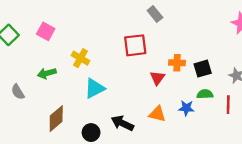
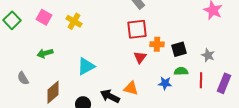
red square: (135, 45) -> (137, 29), moved
yellow cross: (81, 58) -> (74, 21), moved
gray semicircle: (18, 92) -> (23, 78), moved
orange triangle: (157, 114) -> (131, 88), moved

